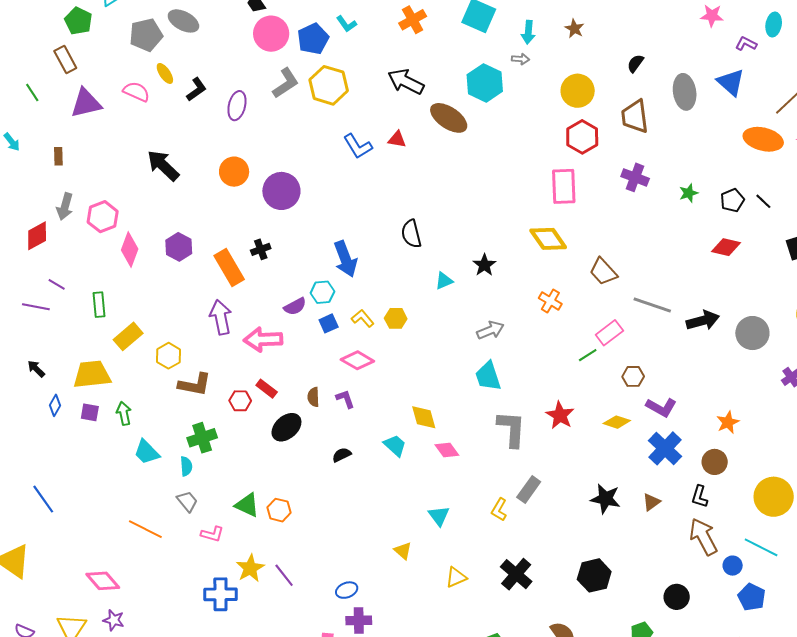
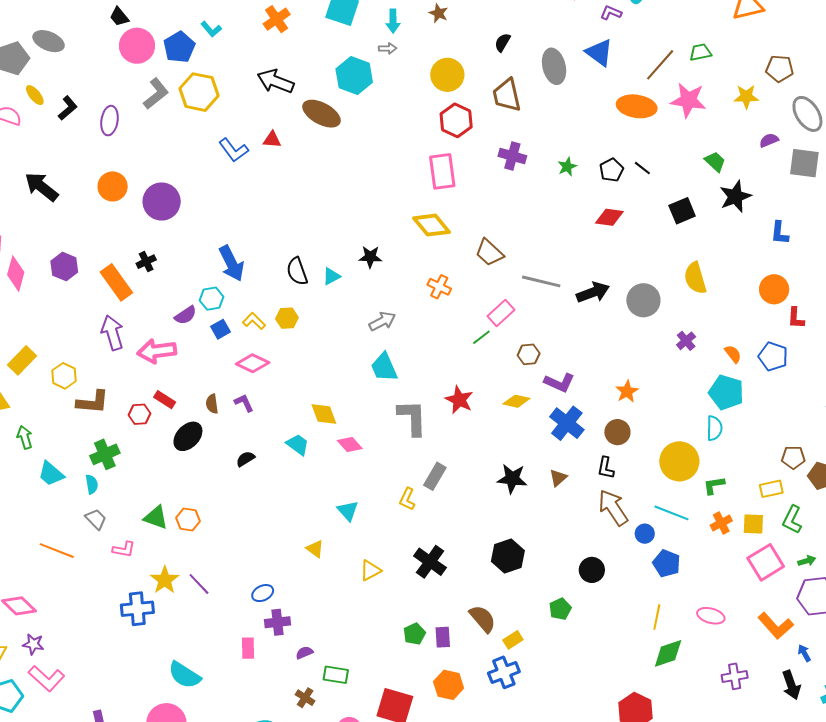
black semicircle: (411, 234) -> (297, 271), moved
black star: (484, 265) -> (370, 257), turned -30

